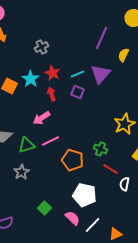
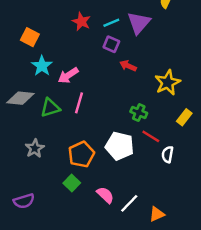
cyan star: (30, 79) -> (42, 66), moved
red arrow: (52, 94) -> (128, 66), moved, turned -48
pink line: (50, 141) -> (79, 103), turned -48
orange pentagon: (72, 160) -> (81, 154), moved, turned 30
gray star: (22, 172) -> (35, 148), moved
white pentagon: (84, 195) -> (120, 146), moved

